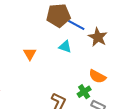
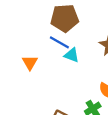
blue line: (76, 25) -> (59, 42), moved

